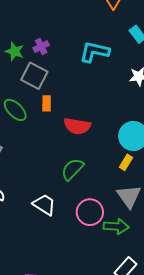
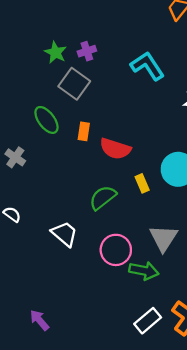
cyan L-shape: (95, 52) -> (147, 66), turned 36
orange rectangle: (47, 103) -> (84, 131), moved
yellow rectangle: (126, 162) -> (142, 183), moved, turned -63

